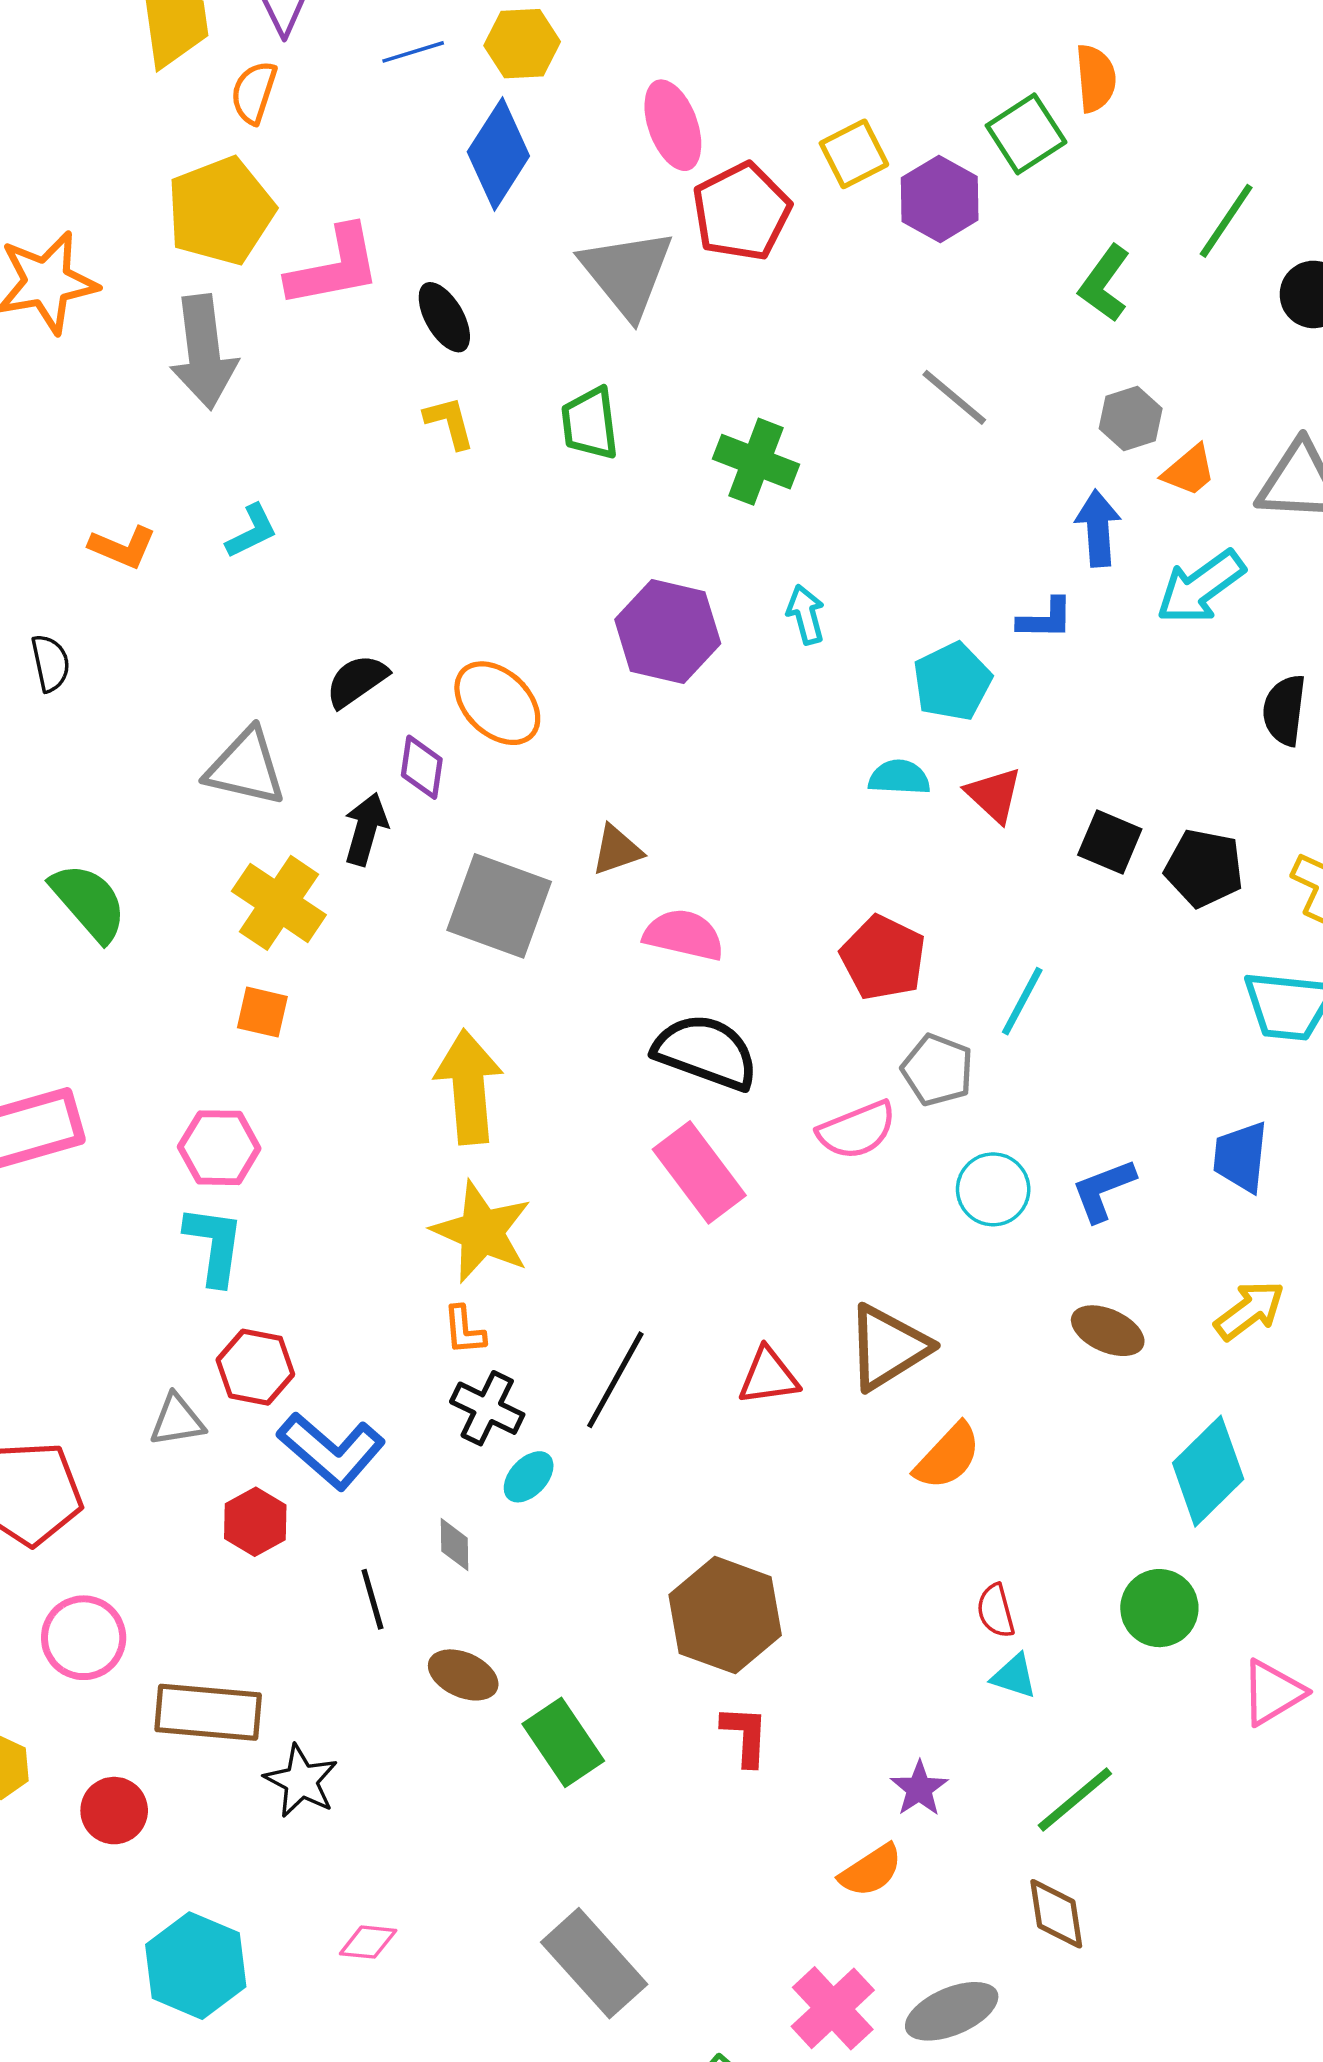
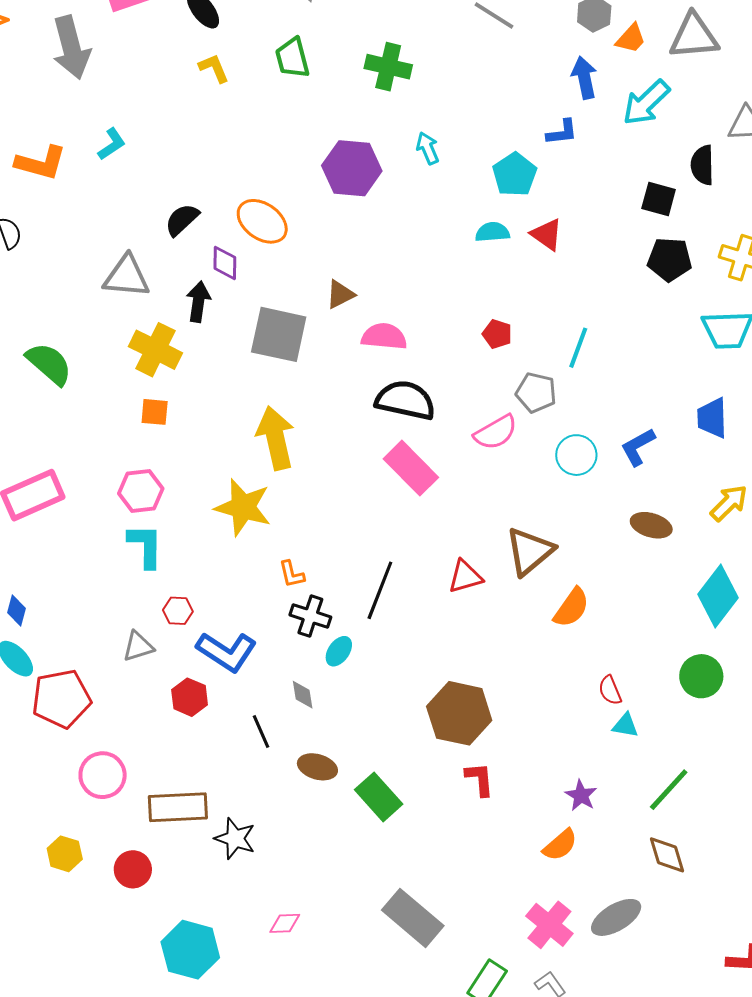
orange L-shape: (122, 547) -> (41, 163), size x1.4
black square: (1110, 842) -> (659, 199), moved
red pentagon: (883, 958) -> (497, 334), size x0.6
yellow star: (482, 1232) -> (243, 507), moved
red hexagon: (255, 1367) -> (178, 611), size x0.7

